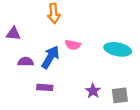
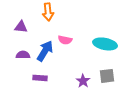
purple triangle: (13, 34) -> (21, 27), moved
gray square: (120, 95) -> (107, 76), moved

